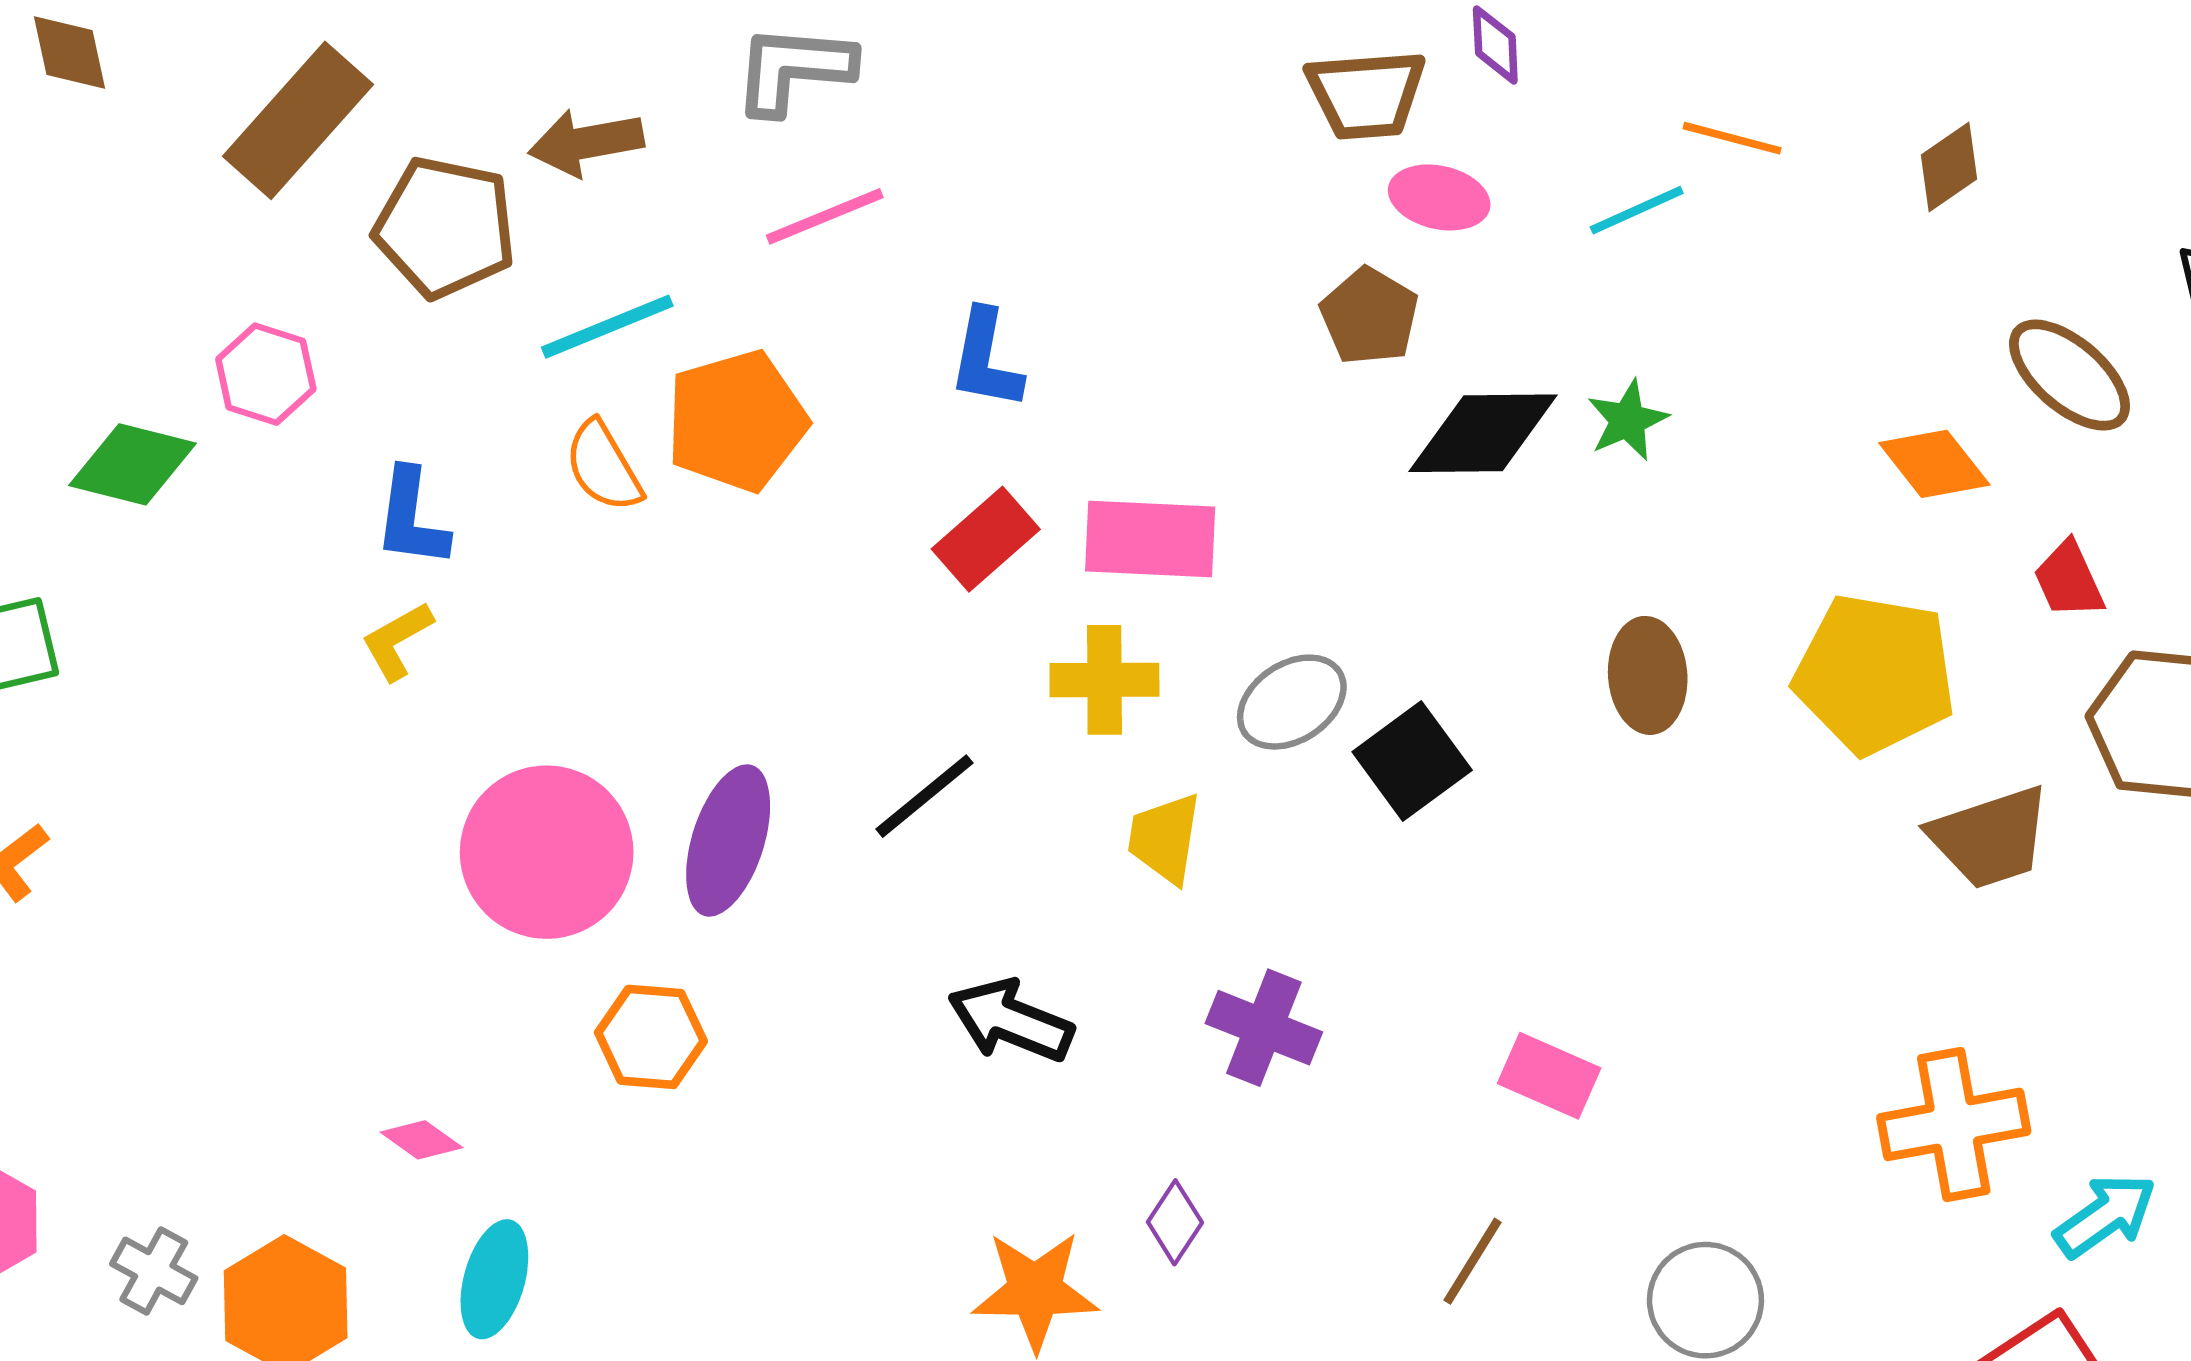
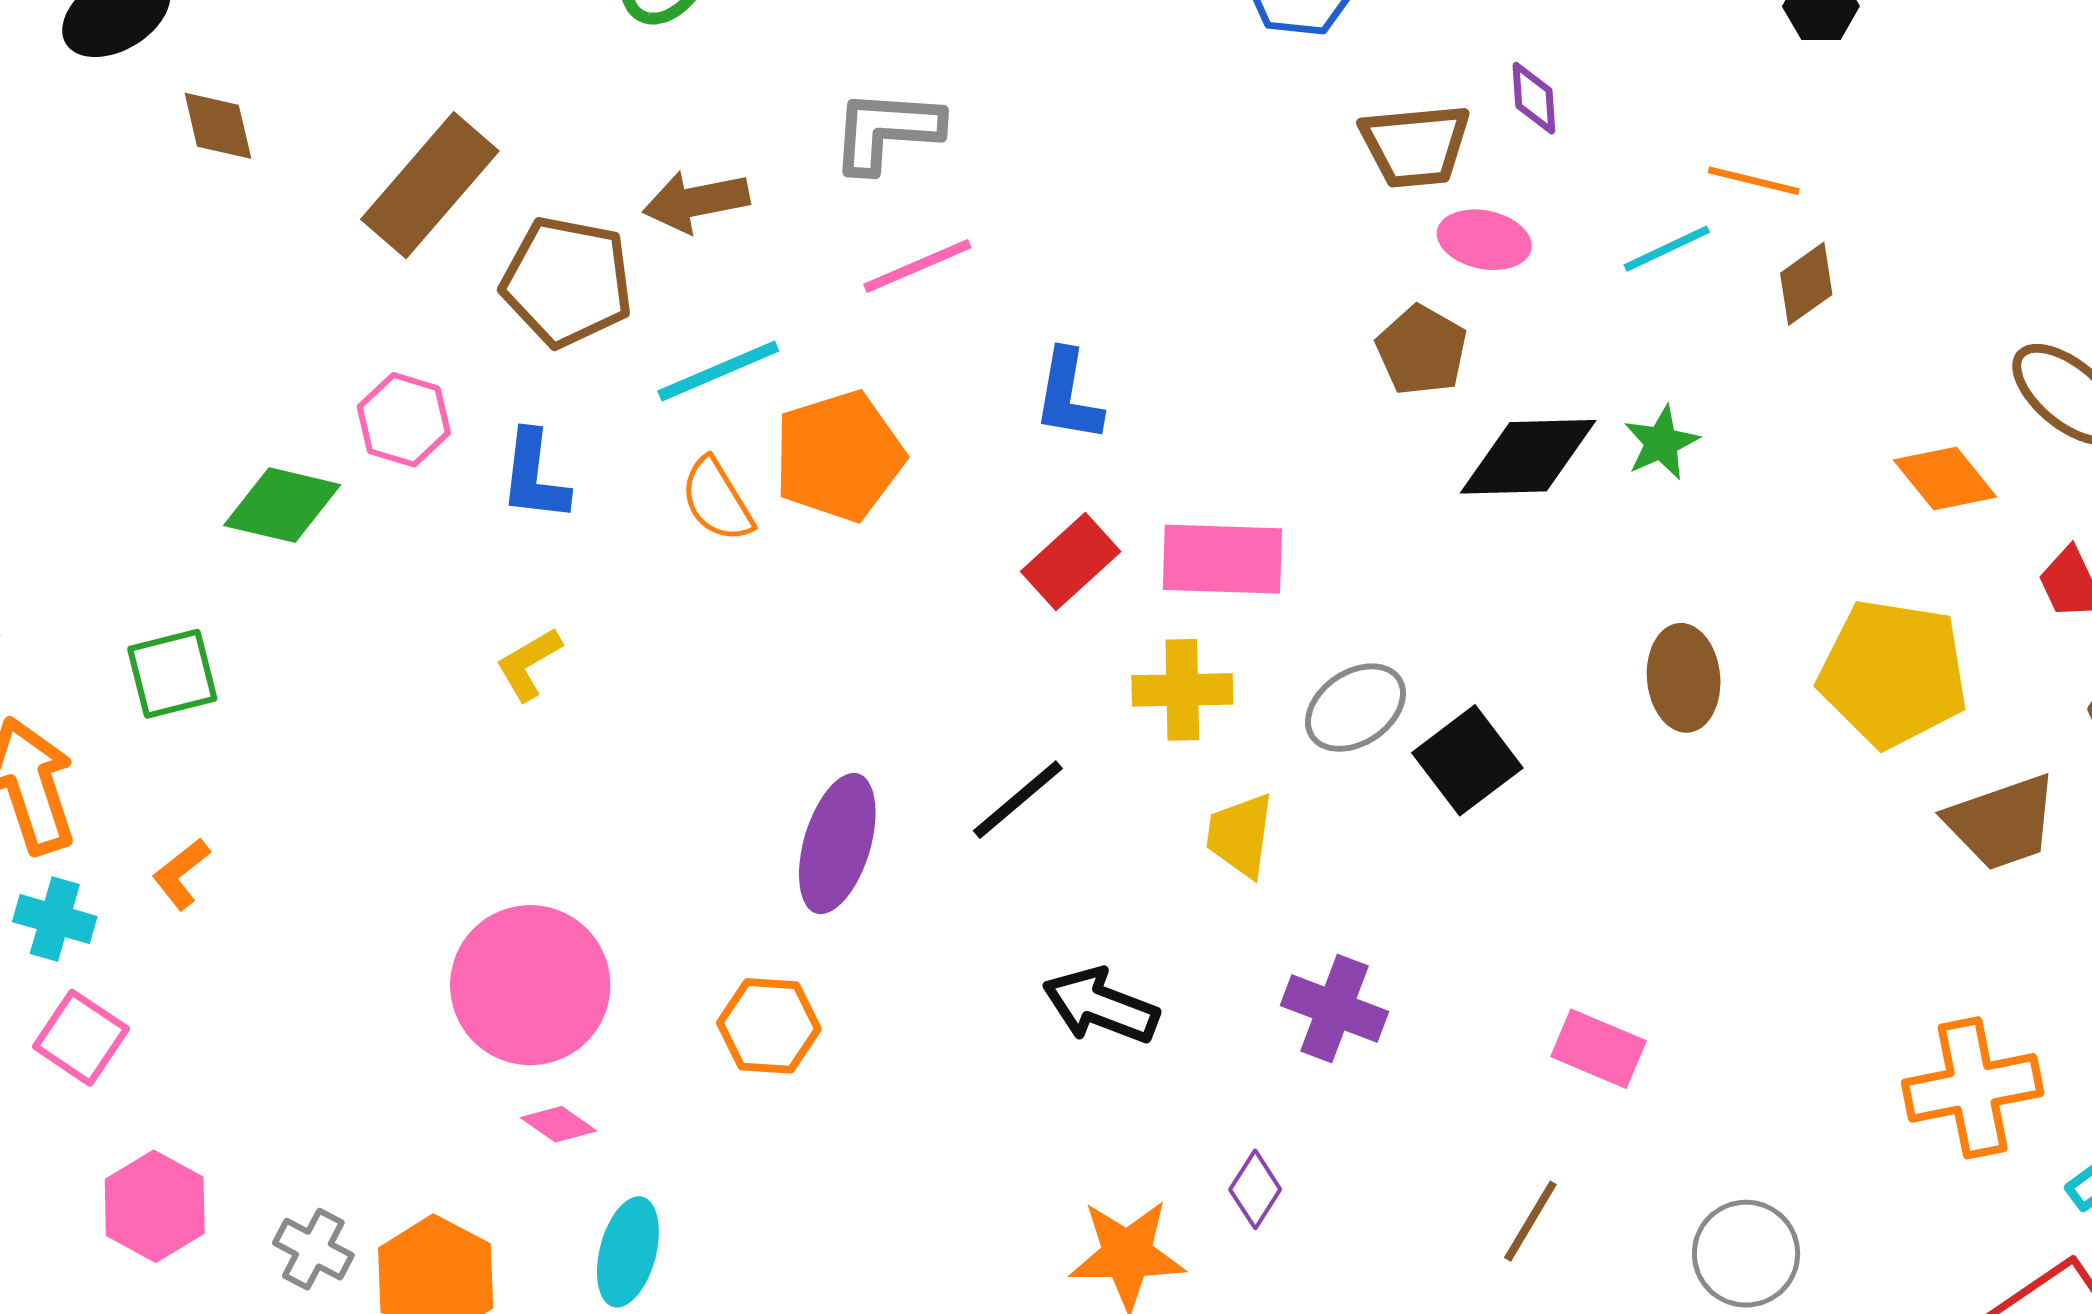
brown diamond: (1949, 167) -> (1806, 284), moved
blue L-shape: (411, 518) -> (534, 476), moved
pink circle: (547, 852) -> (530, 985), moved

